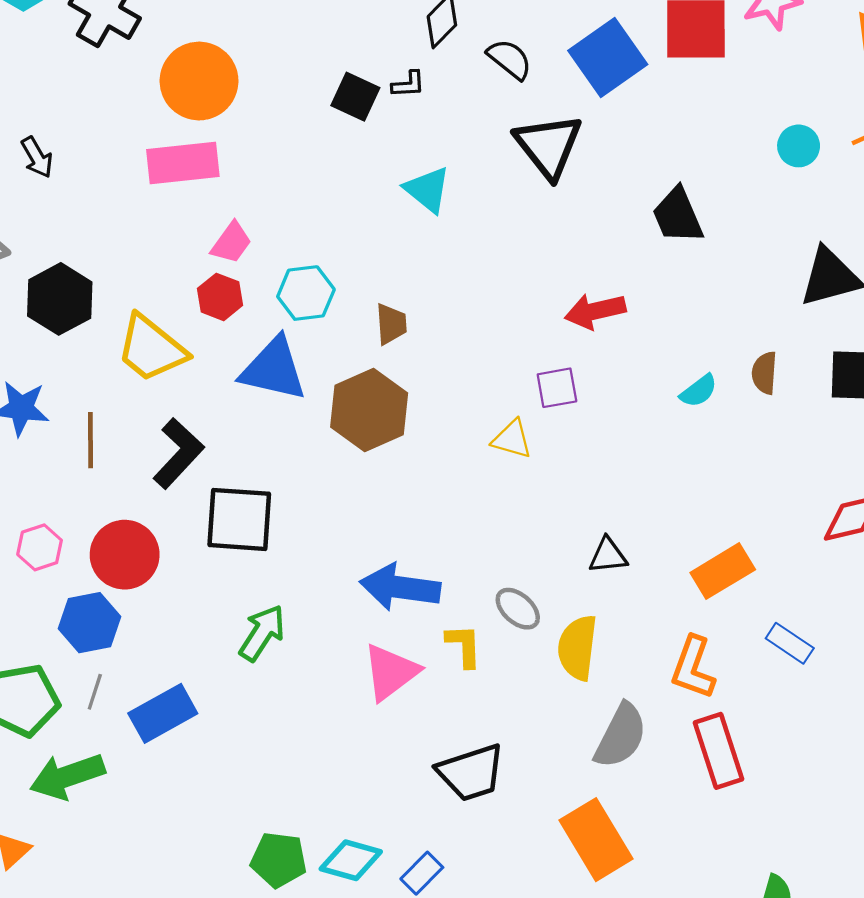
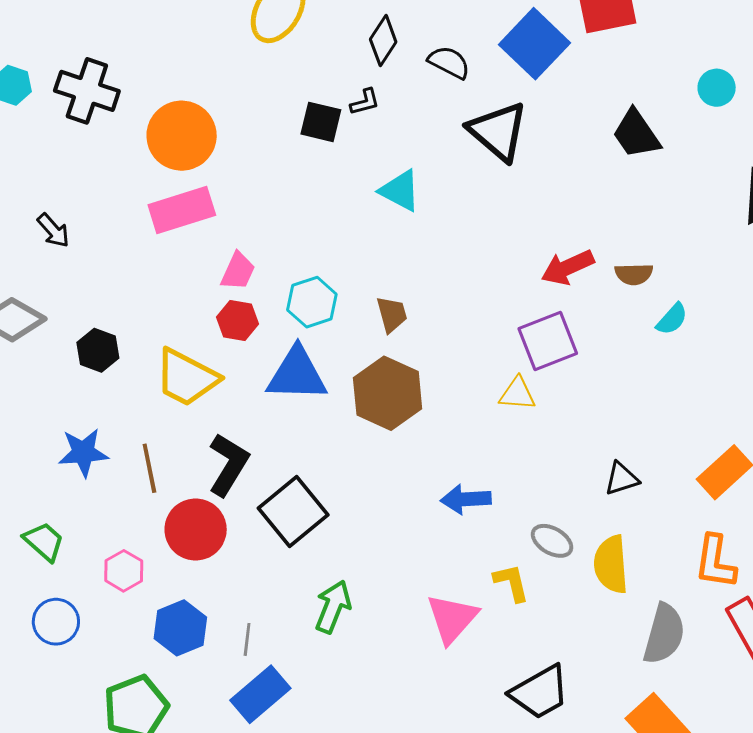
black trapezoid: (678, 216) -> (636, 134), moved
black hexagon: (60, 299) -> (98, 350), size x0.7
brown semicircle: (764, 373) -> (634, 274), moved, turned -84
purple square: (557, 388) -> (548, 341), size x1.5
black square: (239, 519) -> (293, 512), turned -32
red circle: (125, 555) -> (196, 530), moved
blue arrow: (400, 587) -> (466, 499), moved, size x0.7
gray line: (95, 692) -> (247, 639), moved

